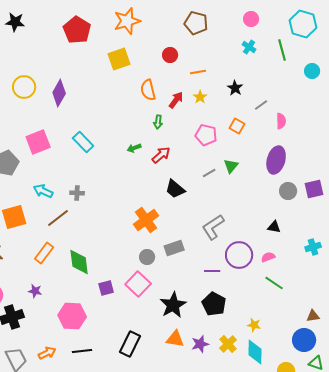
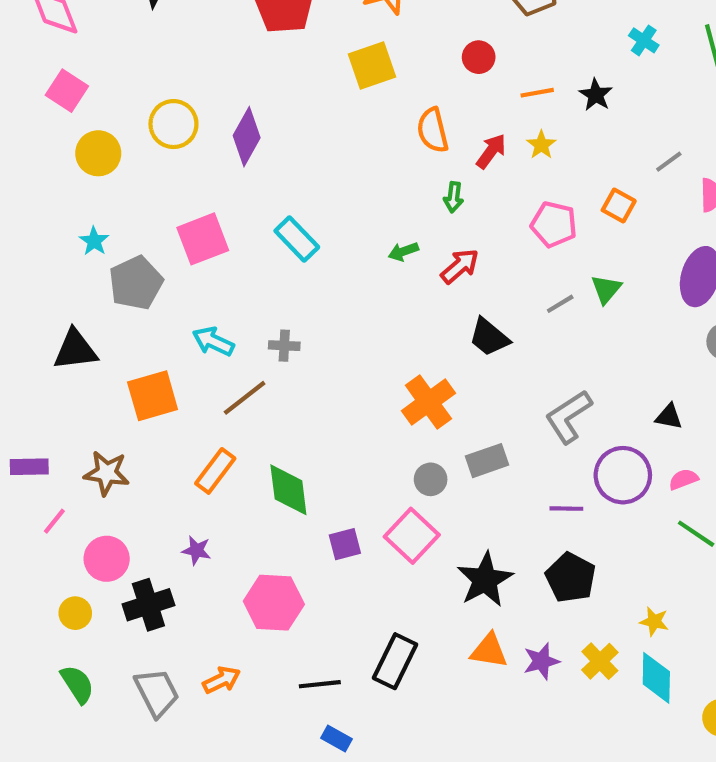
black star: (235, 88) -> (596, 95), moved
black triangle: (274, 227) -> (669, 417), moved
black line: (82, 351) -> (320, 684), moved

